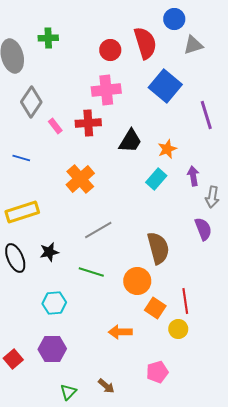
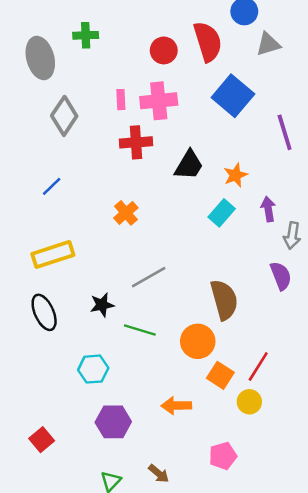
pink rectangle: (55, 126) -> (121, 100), moved, turned 35
blue line: (21, 158) -> (52, 186), turned -60
orange cross: (80, 179) -> (126, 213), size x0.7
black star: (49, 252) -> (102, 305), moved
red line: (185, 301) -> (258, 367), turned 40
purple hexagon: (52, 349) -> (113, 422), moved

